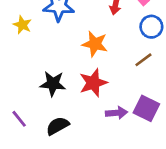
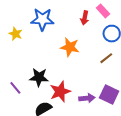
red star: (93, 83) -> (60, 92), moved
purple line: (19, 119) -> (15, 88), moved

